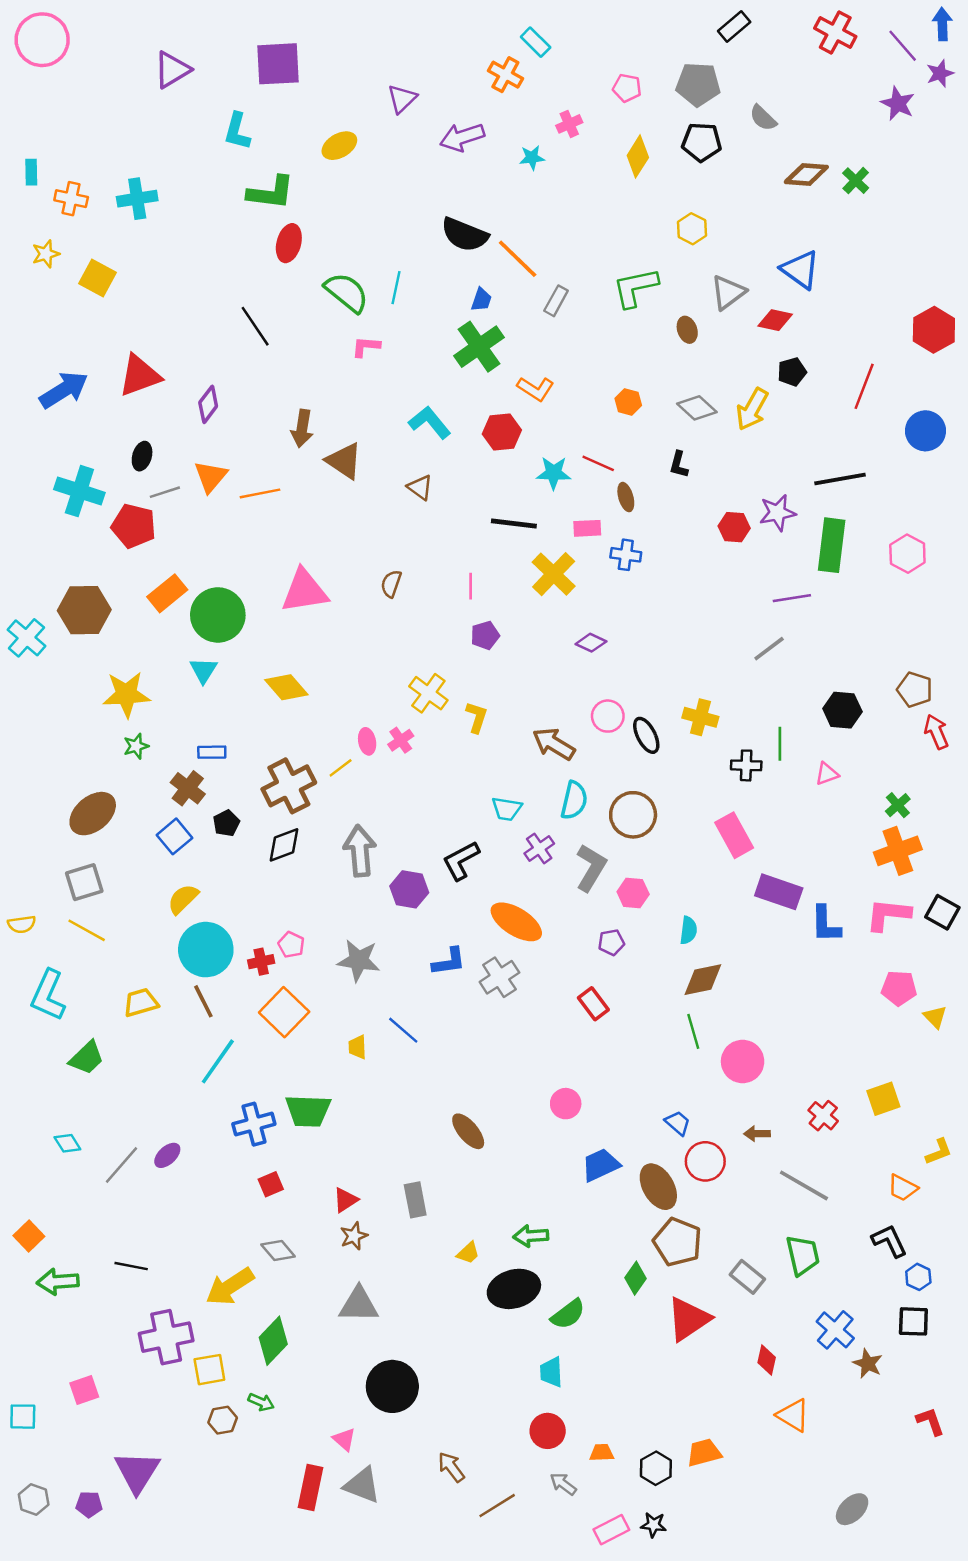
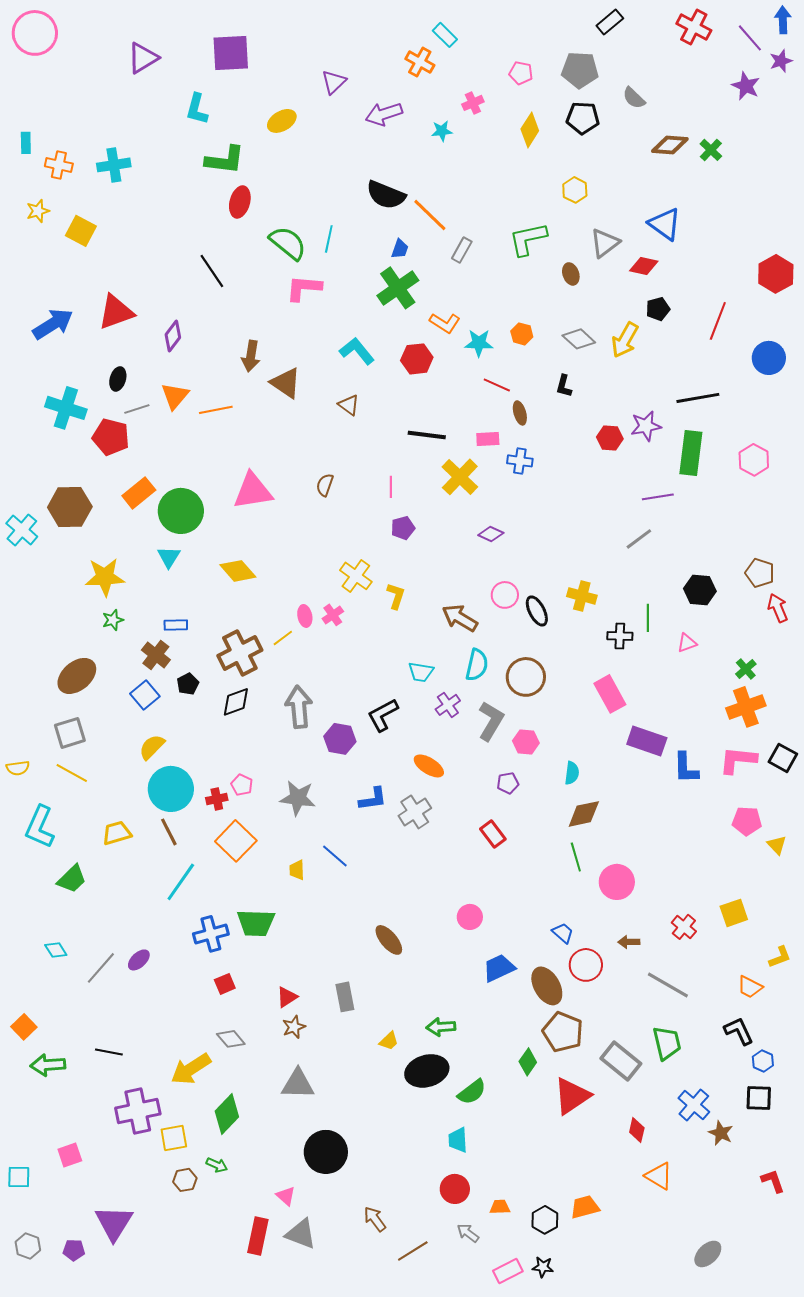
pink L-shape: (366, 347) -> (304, 288), size x1.5
cyan star: (554, 473) -> (479, 343), moved
orange ellipse: (516, 922) -> (429, 766), size x0.7
gray rectangle: (747, 1277) -> (621, 1061), size x1.4

